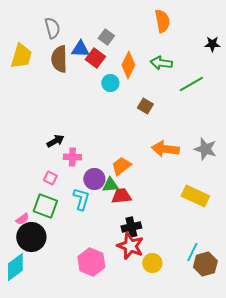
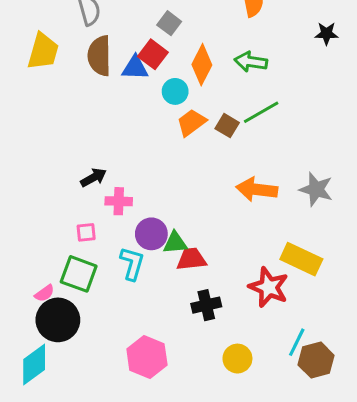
blue triangle: (80, 49) -> (135, 68), moved
green line: (191, 84) -> (261, 112), moved
orange trapezoid: (121, 166) -> (191, 123), moved
pink square: (50, 178) -> (86, 232), turned -32
red star: (130, 246) -> (269, 287), moved

